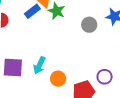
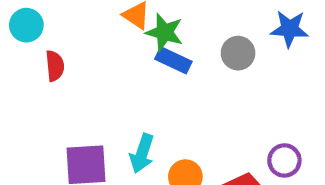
blue rectangle: (32, 11) -> (173, 60), moved, turned 70

